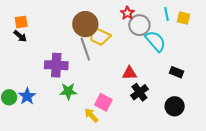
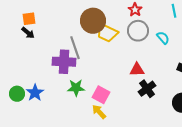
gray circle: (139, 25) -> (138, 31), moved
cyan semicircle: (155, 41) -> (163, 38), size x0.6
gray line: (85, 49) -> (75, 48), moved
pink square: (103, 102) -> (101, 95), moved

